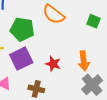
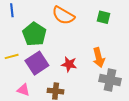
green pentagon: (22, 29) -> (34, 34), turned 30
gray cross: (92, 85) -> (110, 80), turned -30

